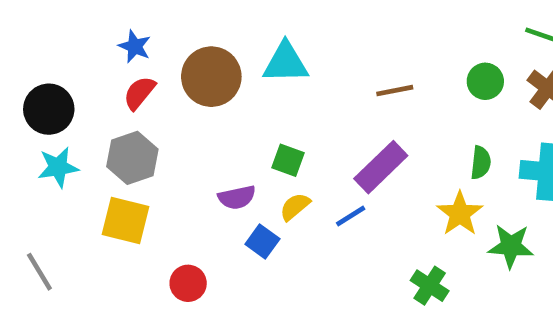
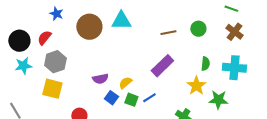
green circle: (485, 81) -> (198, 29), moved
red semicircle: (139, 93) -> (44, 38), moved
green square: (288, 160) -> (131, 100), moved
blue line: (351, 216) -> (149, 98), moved

